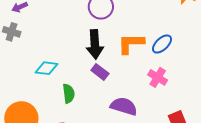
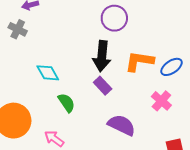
cyan diamond: (47, 68) -> (48, 73), turned 45
green semicircle: (69, 94) -> (66, 103), turned -36

